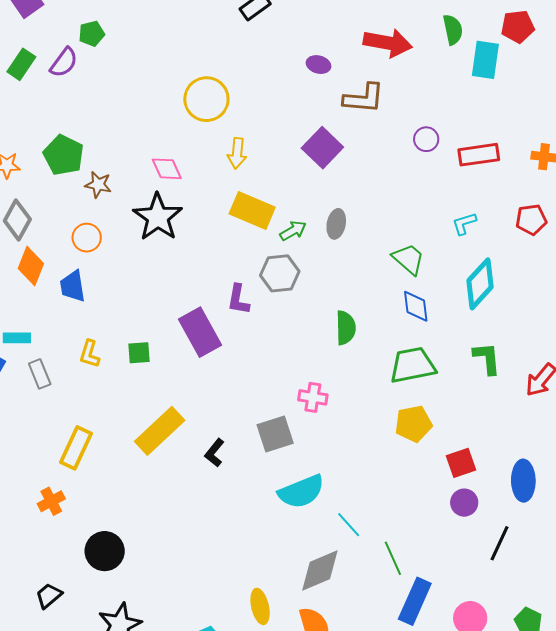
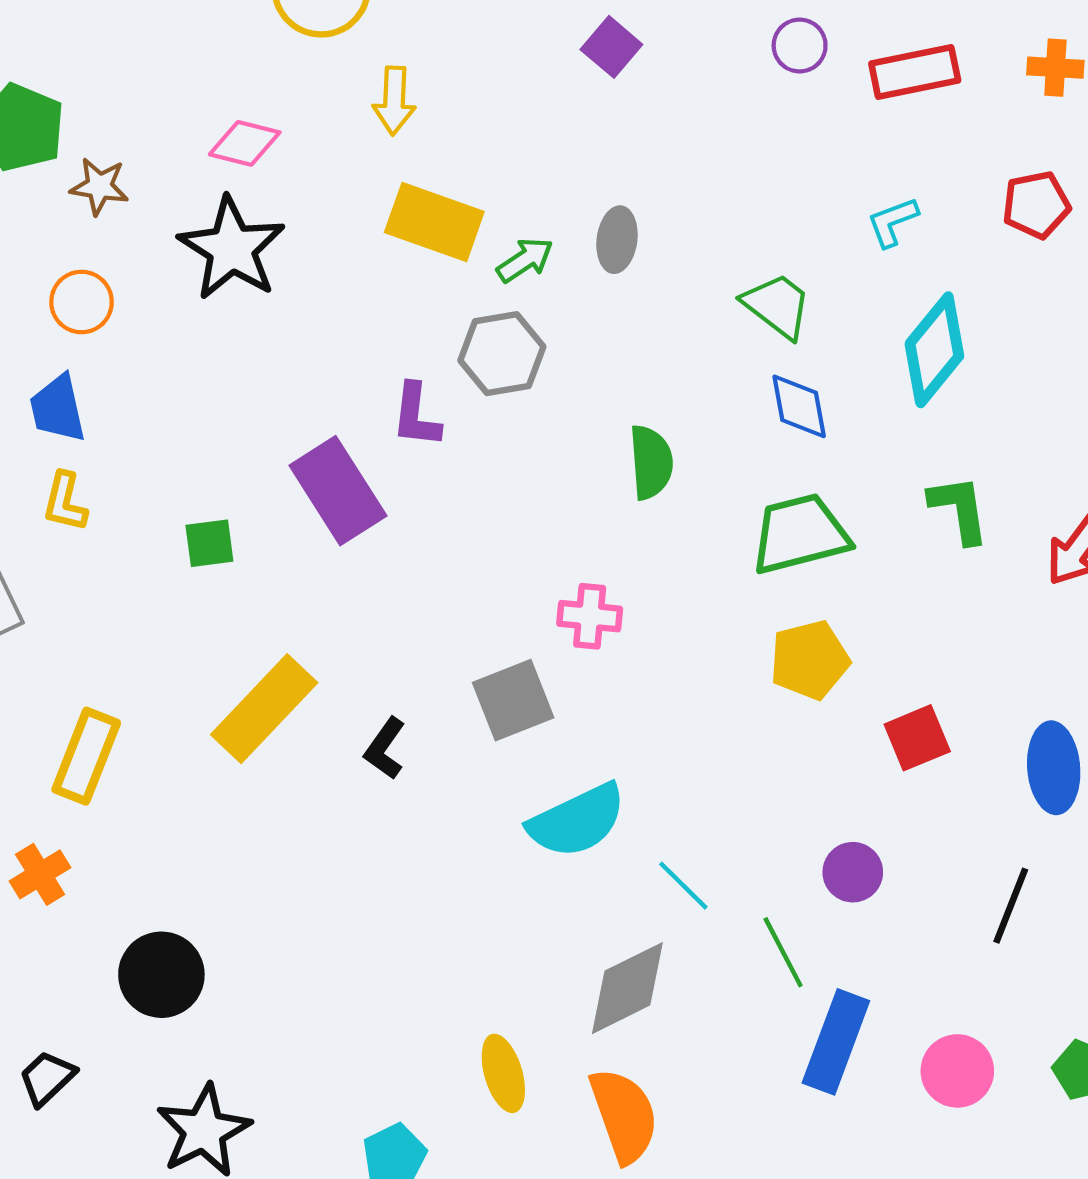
purple square: (322, 148) -> (611, 47), moved, size x0.7
pink diamond: (167, 169) -> (245, 143), turned -48
yellow L-shape: (90, 354) -> (65, 502), moved
purple circle: (464, 503) -> (853, 872), moved

